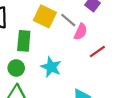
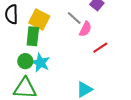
yellow square: (45, 16) -> (39, 20), moved
cyan star: (51, 67) -> (40, 63), moved

